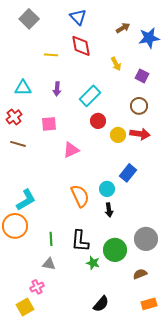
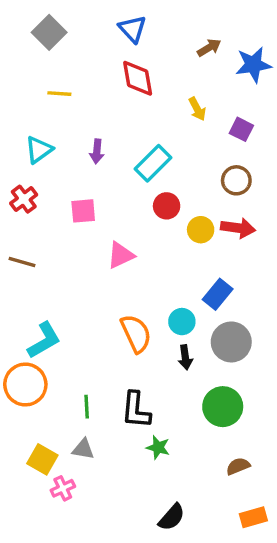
yellow line: (51, 55) -> (59, 94), moved
cyan triangle: (23, 88) -> (39, 150), turned -36
brown line: (18, 144) -> (22, 262), moved
gray circle: (146, 239) -> (231, 342), moved
green circle: (115, 250) -> (223, 407), moved
yellow square: (25, 307) -> (42, 459), moved, turned -30

